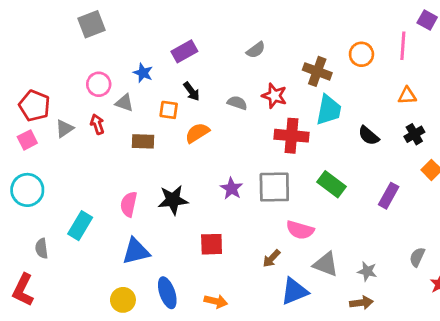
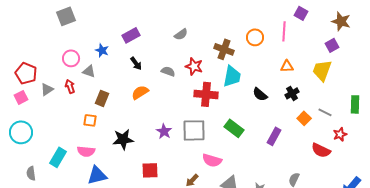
orange square: (169, 110) -> (90, 120), moved
brown rectangle: (143, 141) -> (102, 98), turned -70
pink semicircle: (129, 204) -> (86, 151), moved, turned -96

